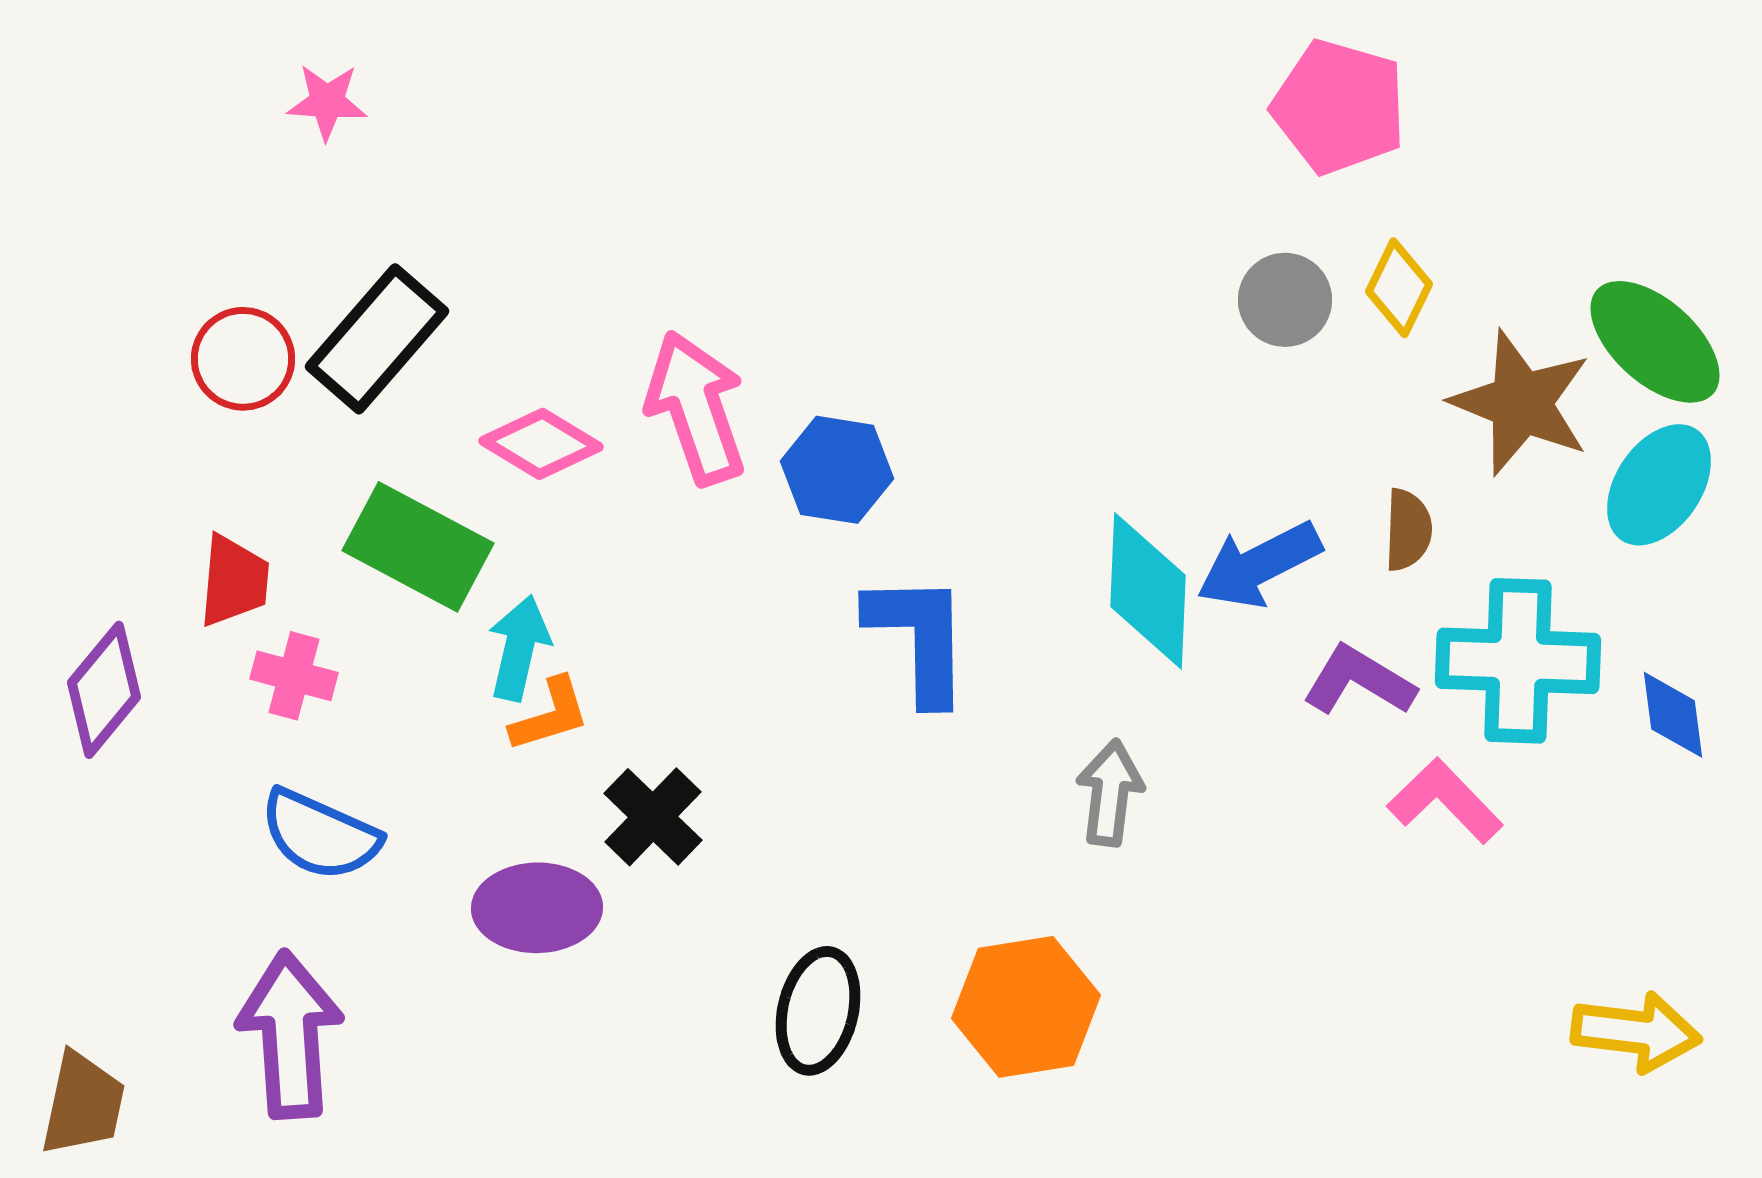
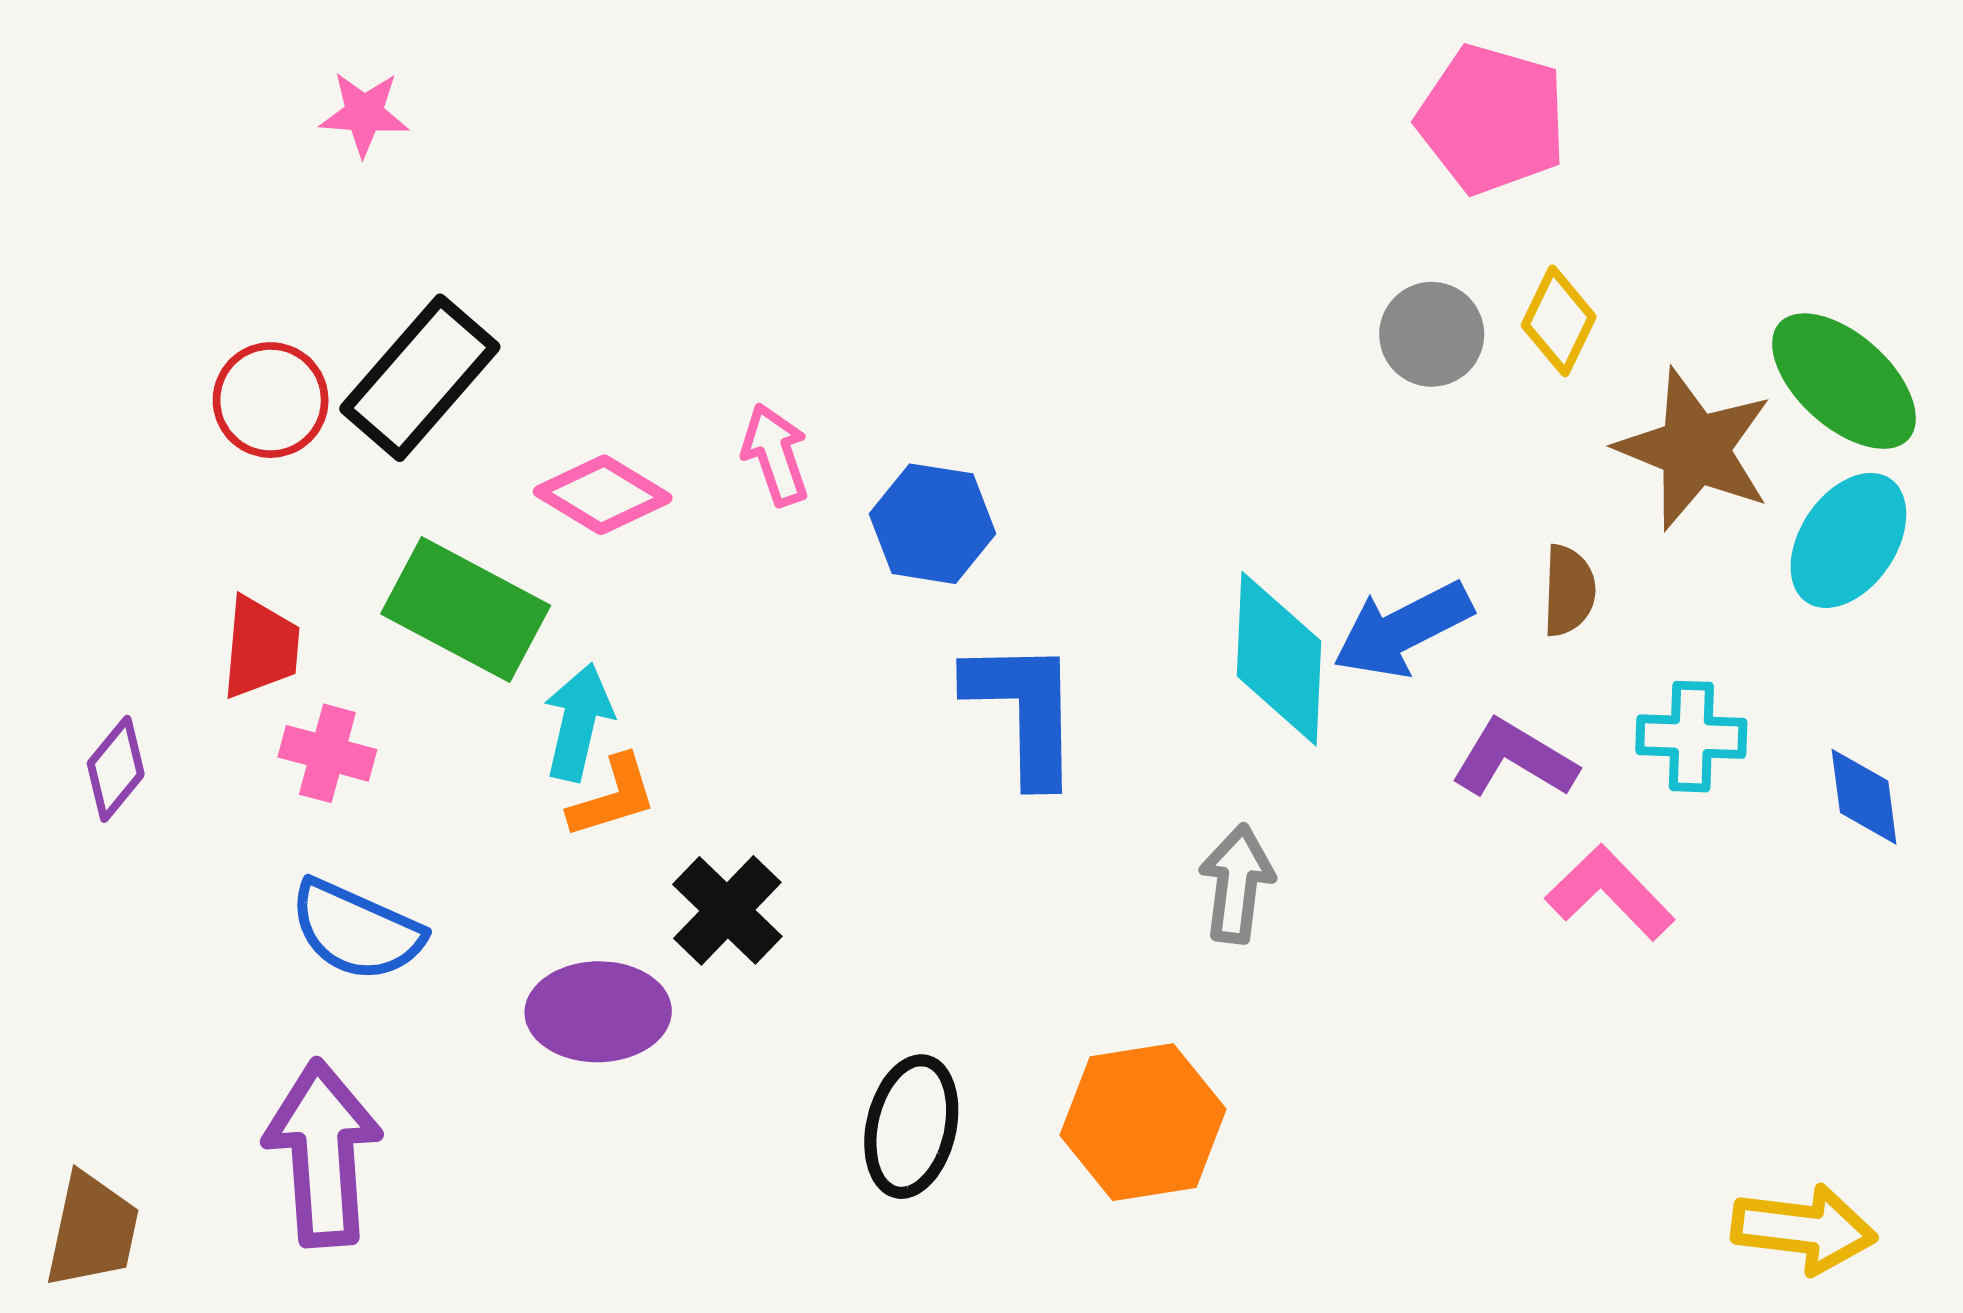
pink arrow: (696, 408) -> (775, 455), size x0.6
cyan cross: (1518, 661) -> (1691, 737), size x0.6
purple diamond: (104, 690) -> (116, 769), size x0.7
yellow arrow: (1636, 1032) -> (1804, 1229), moved

